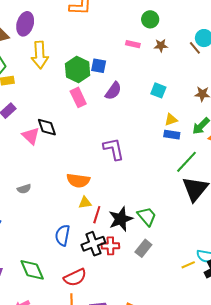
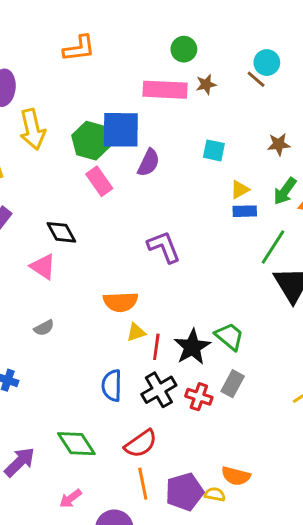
pink rectangle: (133, 44) -> (165, 90), size x2.0
blue square: (99, 66) -> (121, 130), size x1.8
pink triangle: (31, 136) -> (43, 267), moved
red cross: (110, 246) -> (199, 397), moved, turned 30

